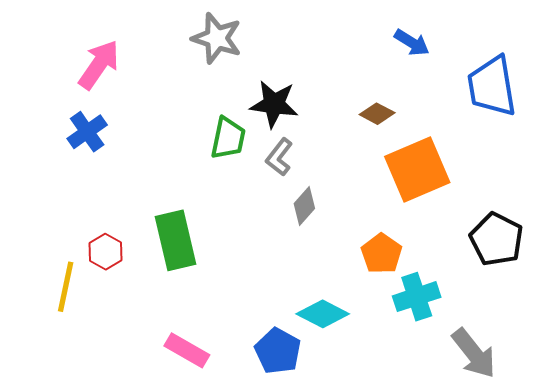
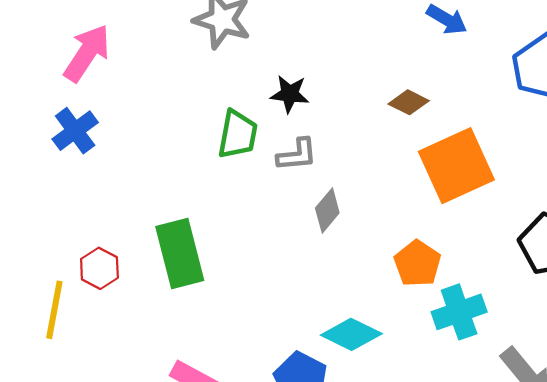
black star: (274, 104) -> (290, 94), size x0.7
gray L-shape: (279, 157) -> (297, 155), turned -132

